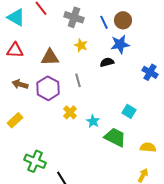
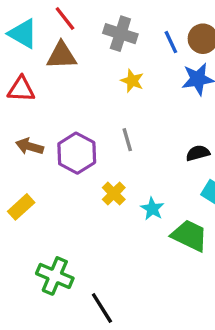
brown triangle: (50, 57) -> (62, 56), moved
black semicircle: (107, 62) -> (198, 153), moved

